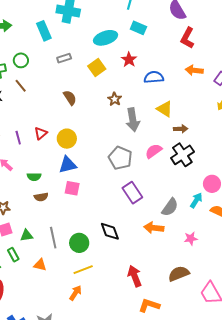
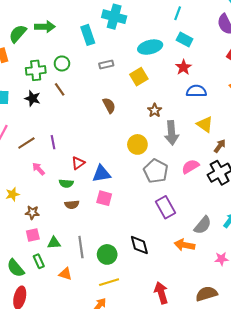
red star: (129, 60) -> (183, 67), moved
brown arrow: (181, 129) -> (220, 146), turned -56
red triangle: (41, 133) -> (78, 163), moved
yellow circle: (67, 139) -> (137, 144), moved

